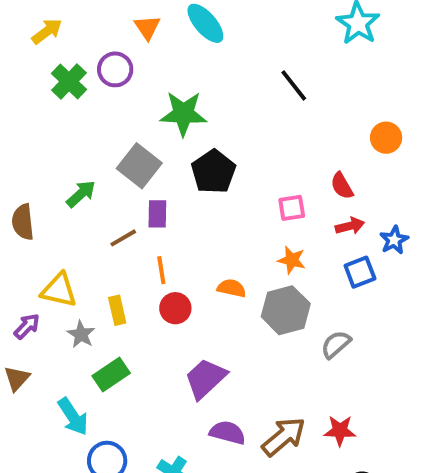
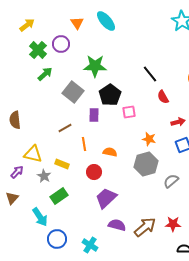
black line: (294, 85) -> (150, 74), moved
red semicircle: (342, 186) -> (163, 97), moved
green arrow: (81, 194) -> (45, 74), moved
pink square: (292, 208) -> (129, 112), moved
purple rectangle: (157, 214) -> (94, 115), moved
orange semicircle: (232, 288) -> (110, 152), moved
red circle: (175, 308) -> (94, 172), moved
yellow rectangle: (117, 310) -> (62, 164), turned -56

